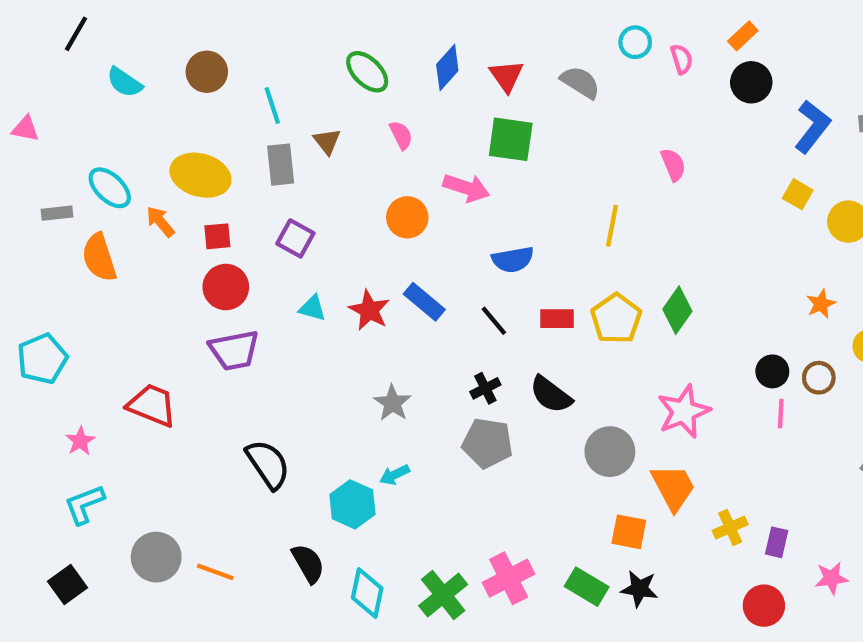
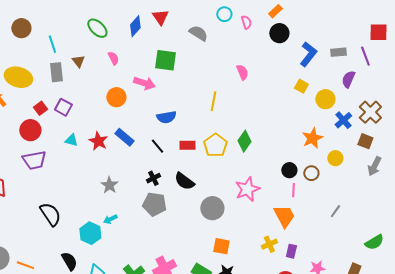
red triangle: (506, 76) -> (160, 17), moved
red square: (217, 236) -> (40, 108), moved, turned -32
orange star: (821, 304) -> (312, 138), size x1.5
orange trapezoid: (673, 487) -> (284, 216), moved

